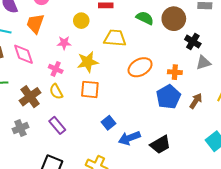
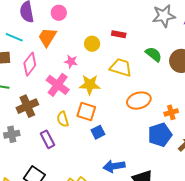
pink diamond: (24, 54) -> (30, 64), turned 45
pink cross: (56, 69) -> (58, 85), size x1.6
orange cross: (175, 72) -> (171, 112), turned -32
yellow semicircle: (56, 92) -> (63, 119), moved
blue square: (108, 123) -> (98, 132), moved

